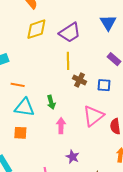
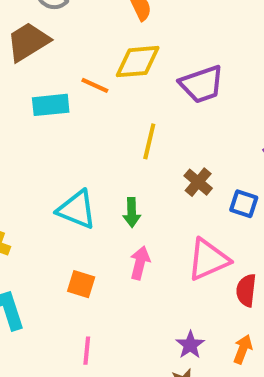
yellow line: (68, 61) -> (149, 141), moved
orange line: (18, 85) -> (95, 85), moved
orange square: (20, 133) -> (81, 284), moved
purple star: (72, 157) -> (190, 345), moved

